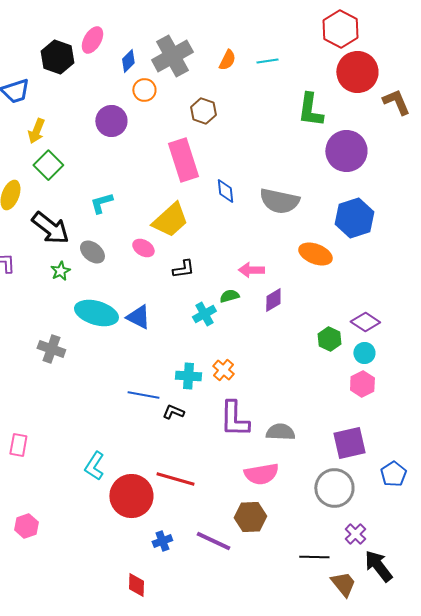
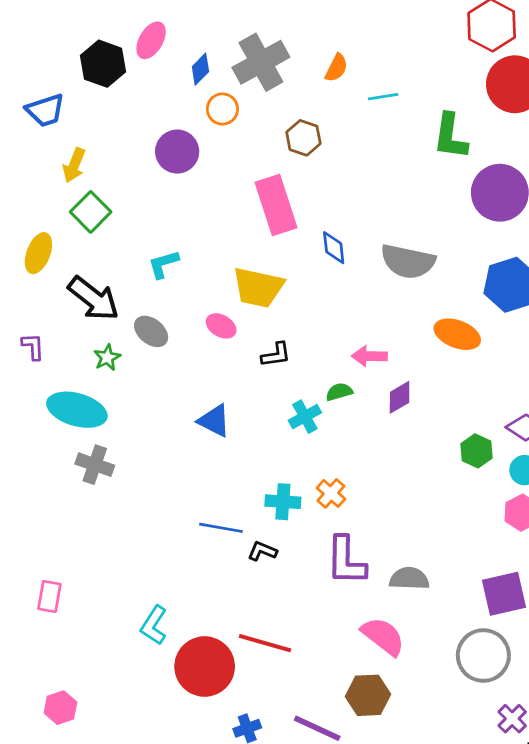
cyan line: (267, 61) -> (383, 97), moved
yellow trapezoid: (170, 220) -> (258, 287), turned 54
cyan ellipse: (96, 313) -> (77, 410), moved
pink semicircle: (261, 474) -> (383, 636), turned -132

